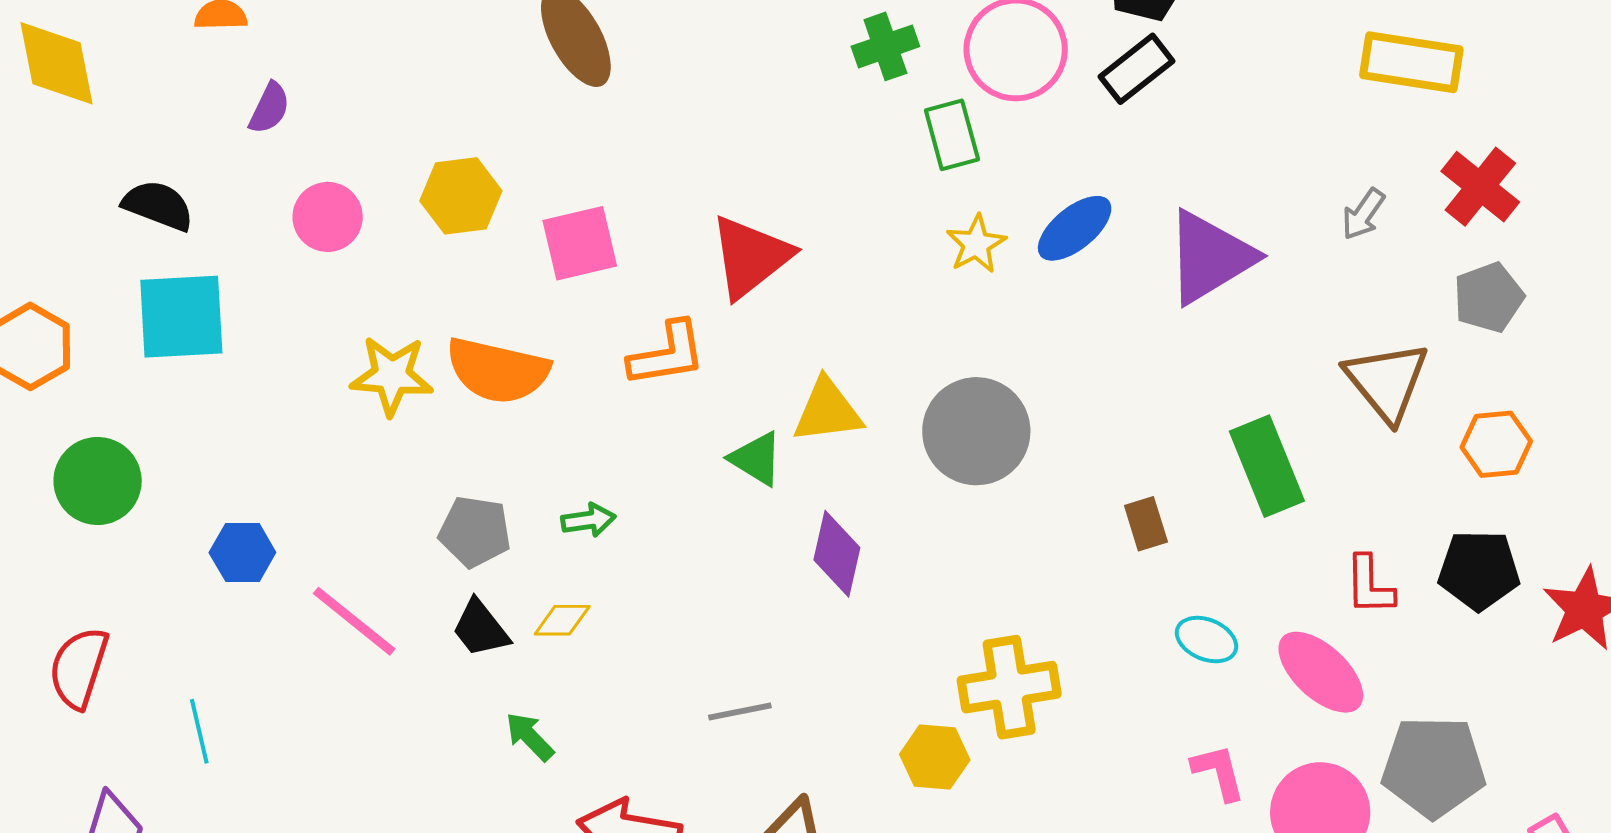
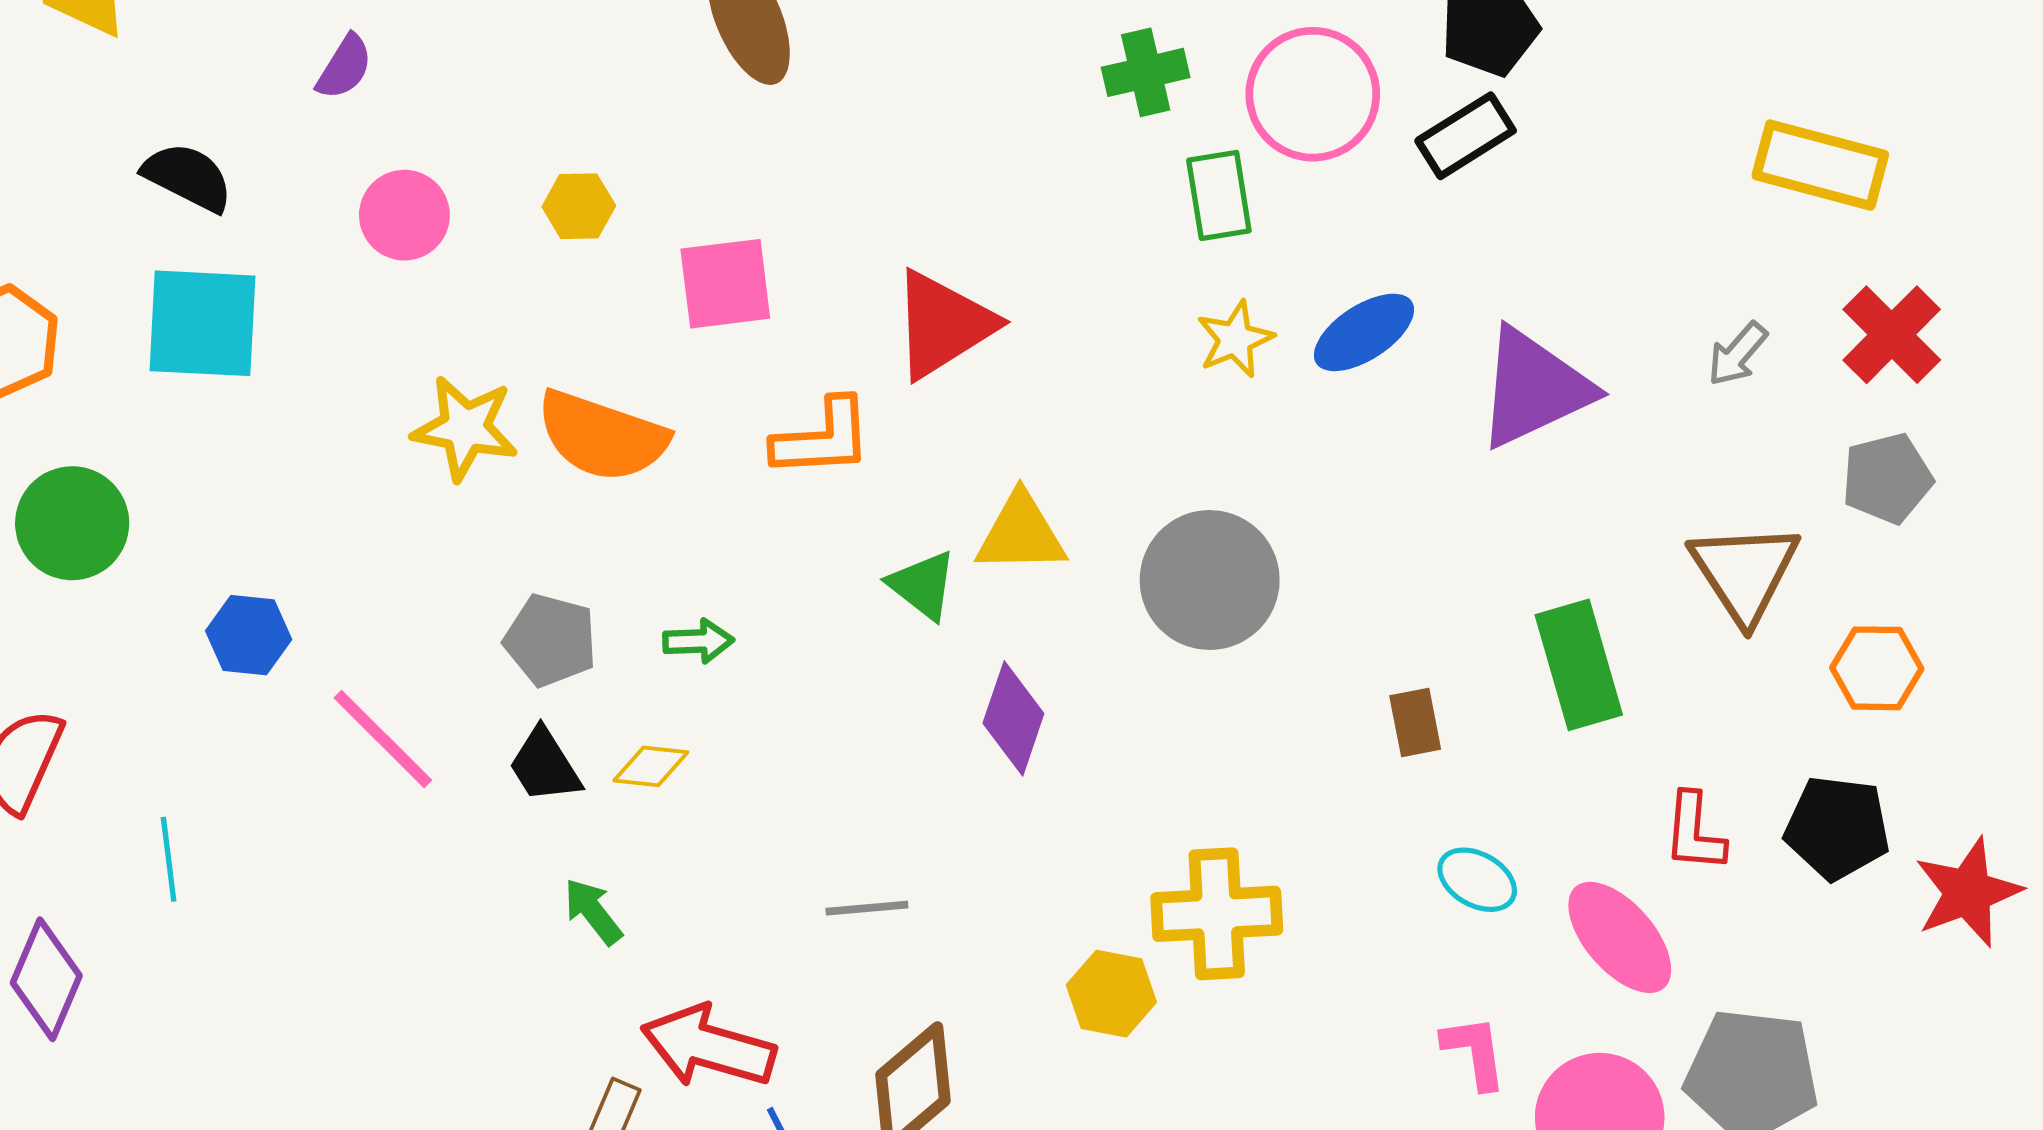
yellow hexagon: (461, 196) -> (579, 206), size x0.7

